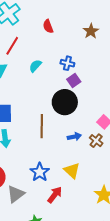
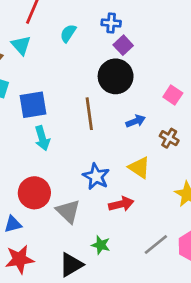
brown cross: (96, 141) -> (169, 138), moved
gray triangle: (16, 194) -> (68, 211), turned -30
red arrow: (55, 195) -> (121, 204), turned 48

